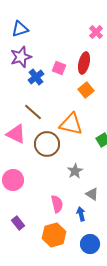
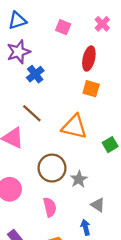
pink square: (59, 68) -> (63, 27), moved
orange square: (86, 90) -> (91, 89), turned -35
brown circle: (47, 144) -> (52, 168), moved
pink semicircle: (57, 204) -> (50, 207), moved

